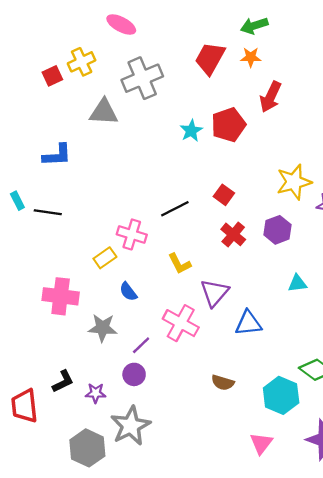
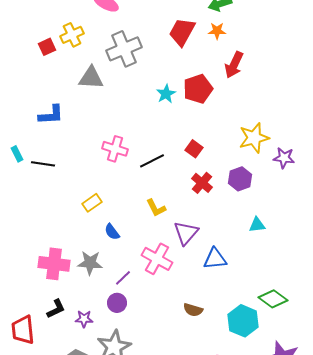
pink cross: (132, 234) -> (115, 149), moved
pink cross: (61, 296) -> (54, 264), moved

